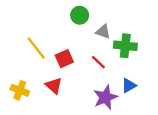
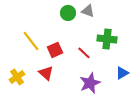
gray triangle: (103, 32) -> (88, 11), moved
blue triangle: (129, 86) -> (122, 73), moved
yellow cross: (20, 90) -> (17, 77), turned 35

